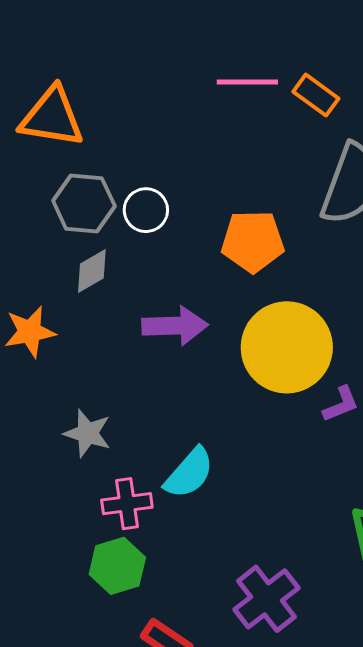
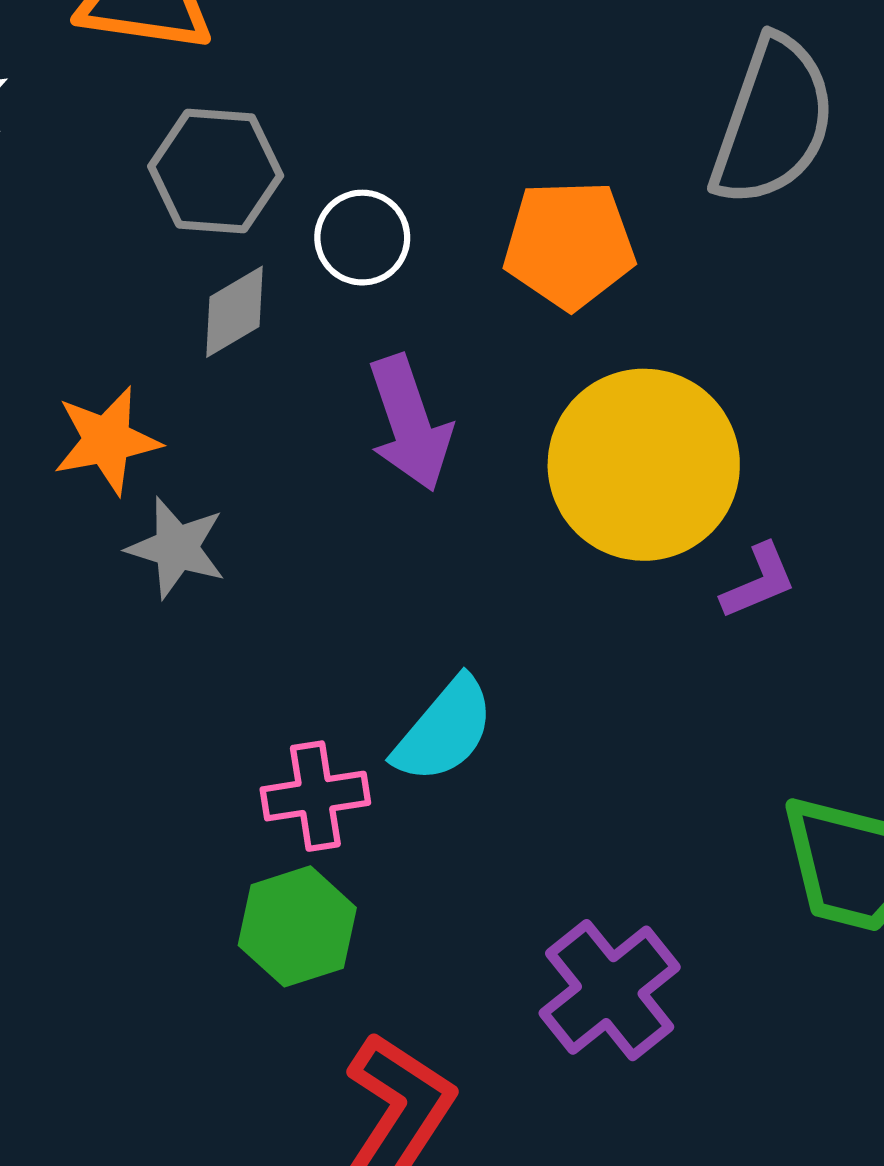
white circle: (146, 210) -> (362, 238), moved
purple arrow: (175, 326) -> (410, 423), turned 74
gray star: (88, 433) -> (176, 548), moved

